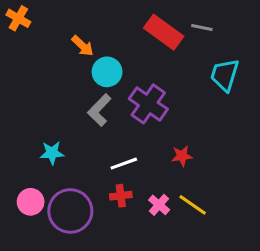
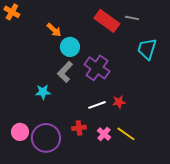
cyan star: (52, 153) -> (43, 92), moved
white line: (124, 164) -> (97, 105), moved

